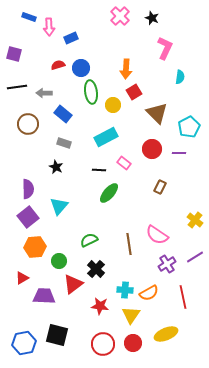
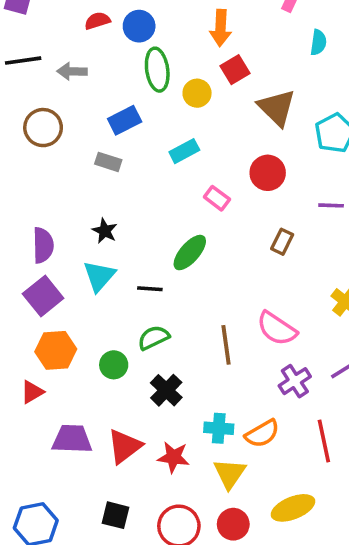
blue rectangle: (63, 114) -> (125, 120), moved, turned -66
cyan rectangle: (106, 137) -> (184, 151), size x0.7
purple line: (179, 153) -> (331, 205), moved
black star: (56, 167) -> (105, 231), moved
black line: (99, 170) -> (150, 289), moved
green circle: (59, 261) -> (114, 365), moved
red triangle: (22, 278) -> (32, 392), moved
red triangle: (73, 284) -> (125, 446), moved
black square: (57, 335) -> (116, 515), moved, size x0.7

